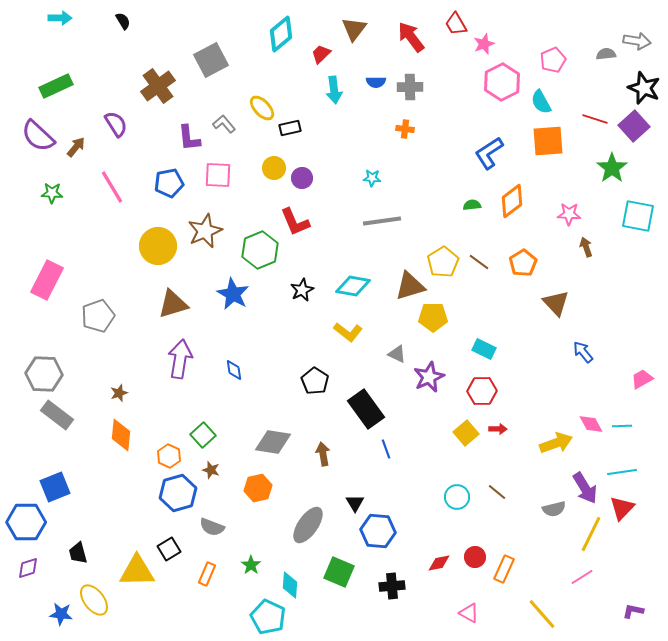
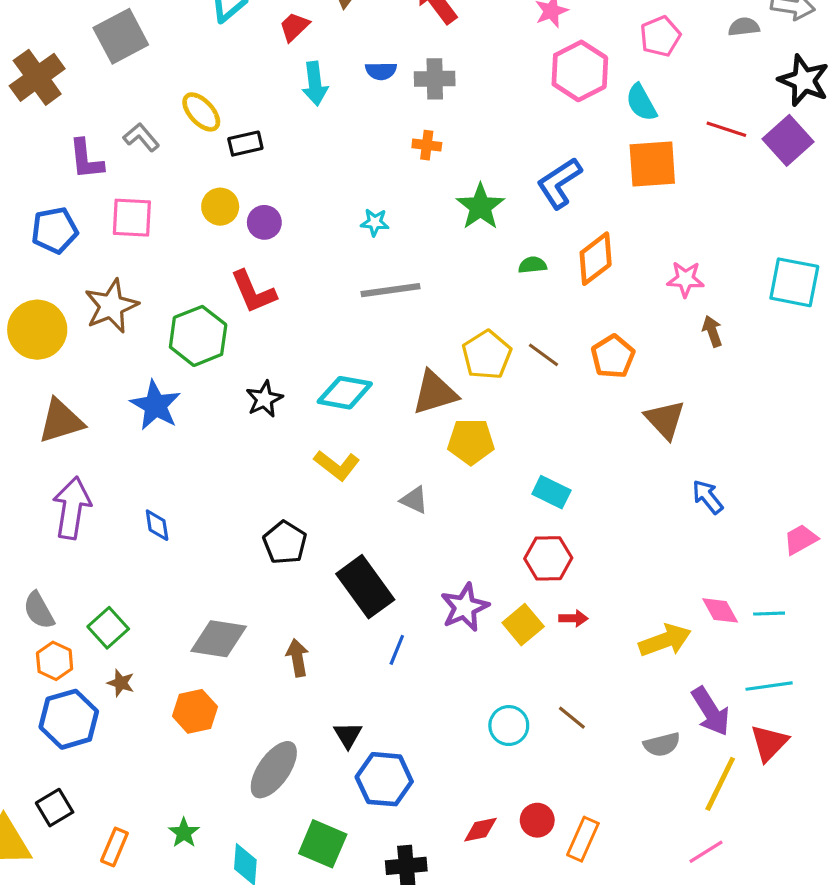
green star: (612, 168) -> (480, 207), moved
purple star: (429, 377) -> (465, 607), moved
blue line: (386, 449) -> (397, 650), turned 42
gray semicircle: (212, 527) -> (39, 610), moved, turned 40

